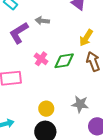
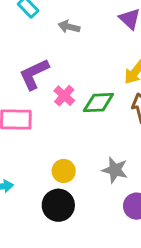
gray arrow: (42, 21) -> (69, 27), moved
purple L-shape: (19, 33) -> (34, 74), moved

